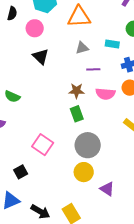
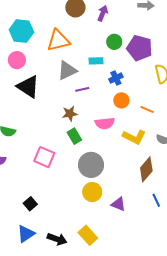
gray triangle: (82, 48) -> (67, 70), size x1.5
black triangle: (41, 56) -> (28, 87), size x1.4
pink semicircle: (105, 94) -> (105, 123), moved
pink square: (43, 145) -> (44, 157), moved

